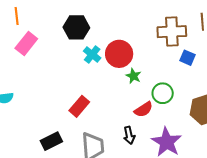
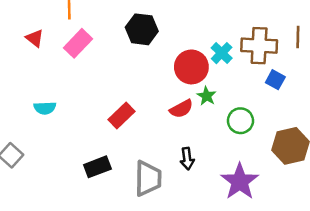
cyan cross: (92, 54) -> (222, 53), moved
red rectangle: (79, 106) -> (122, 116), moved
red semicircle: (144, 109) -> (181, 109), moved
black arrow: (129, 135) -> (187, 159), moved

